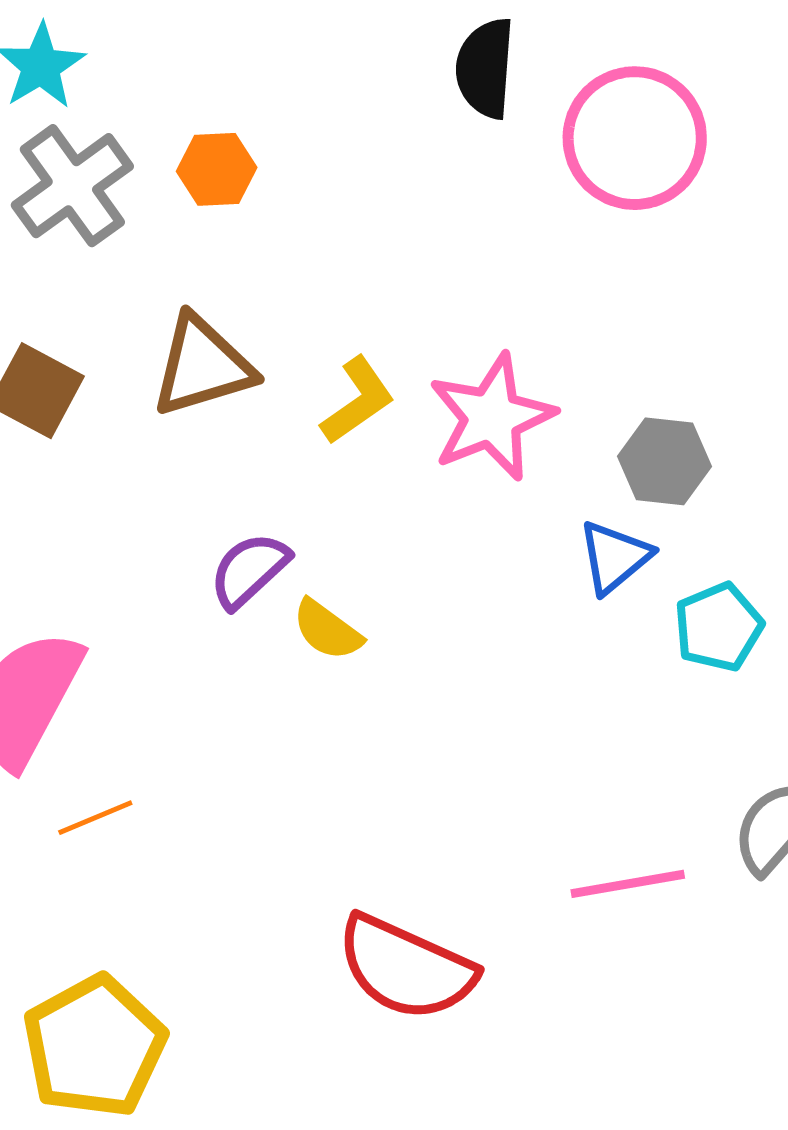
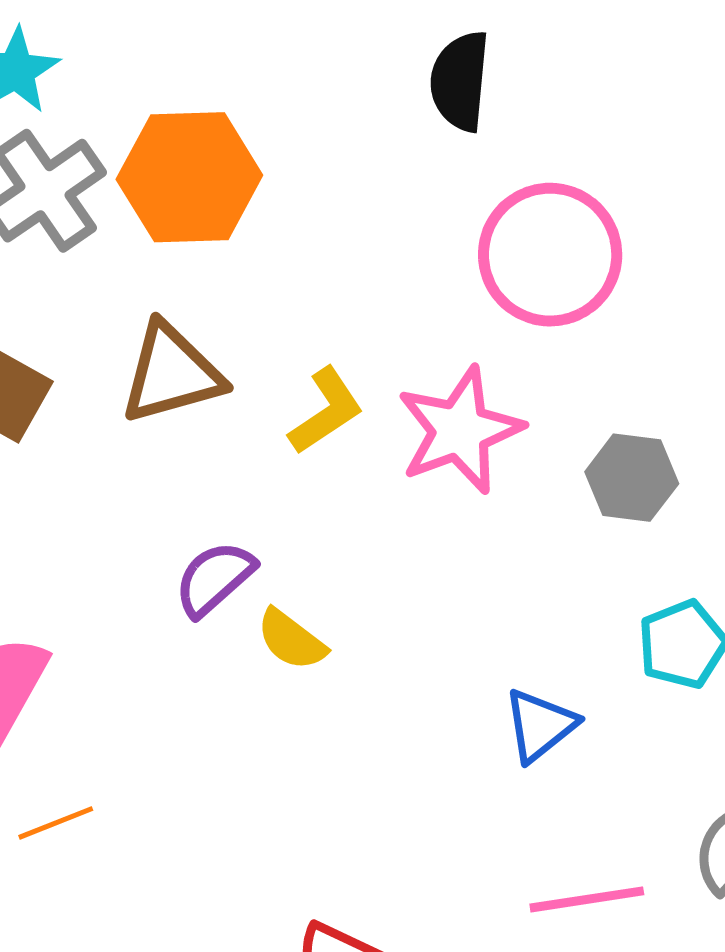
pink circle: (635, 138) -> (550, 255), moved
orange hexagon: (217, 169) -> (189, 177), size x1.8
blue triangle: (615, 557) -> (540, 725), moved

